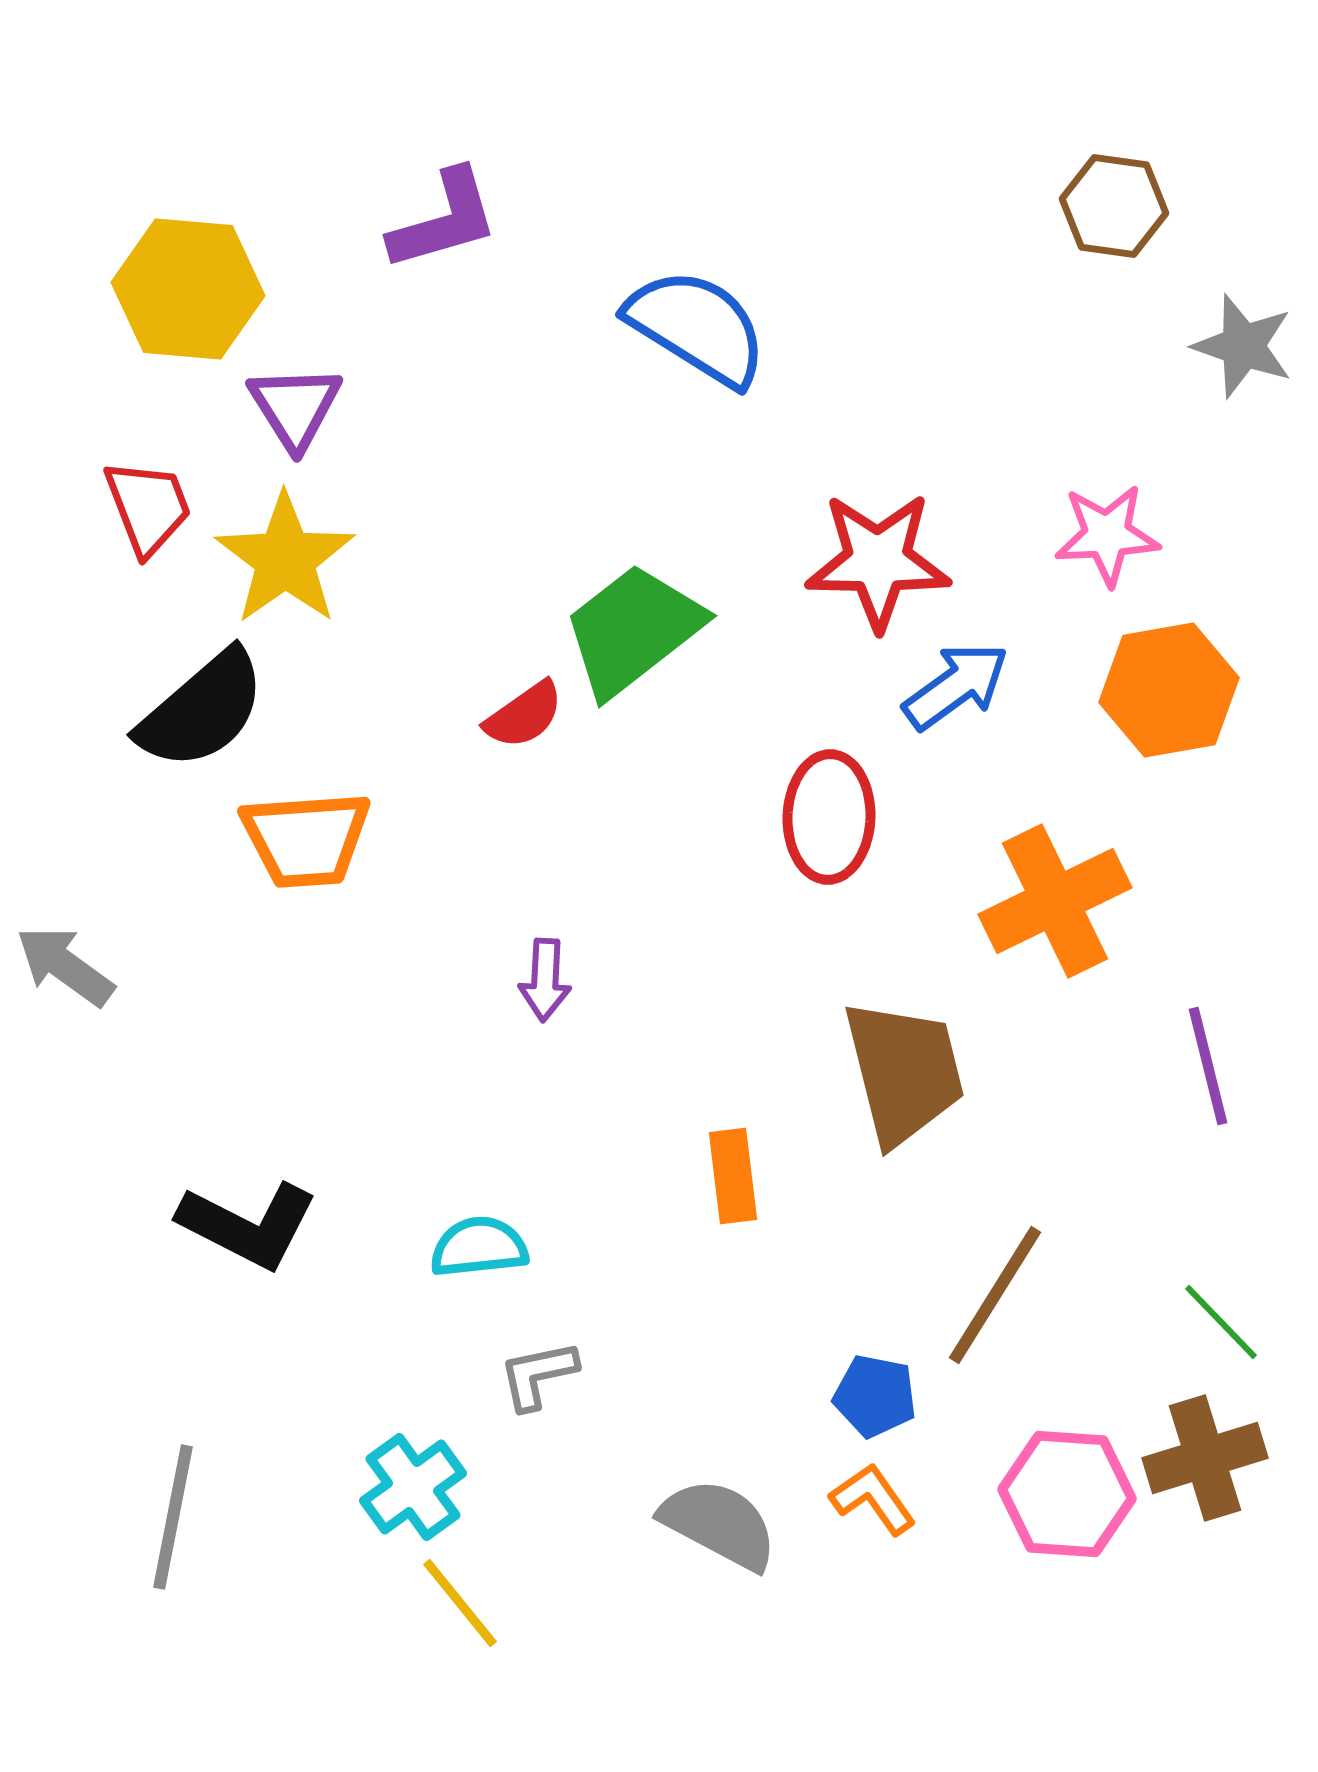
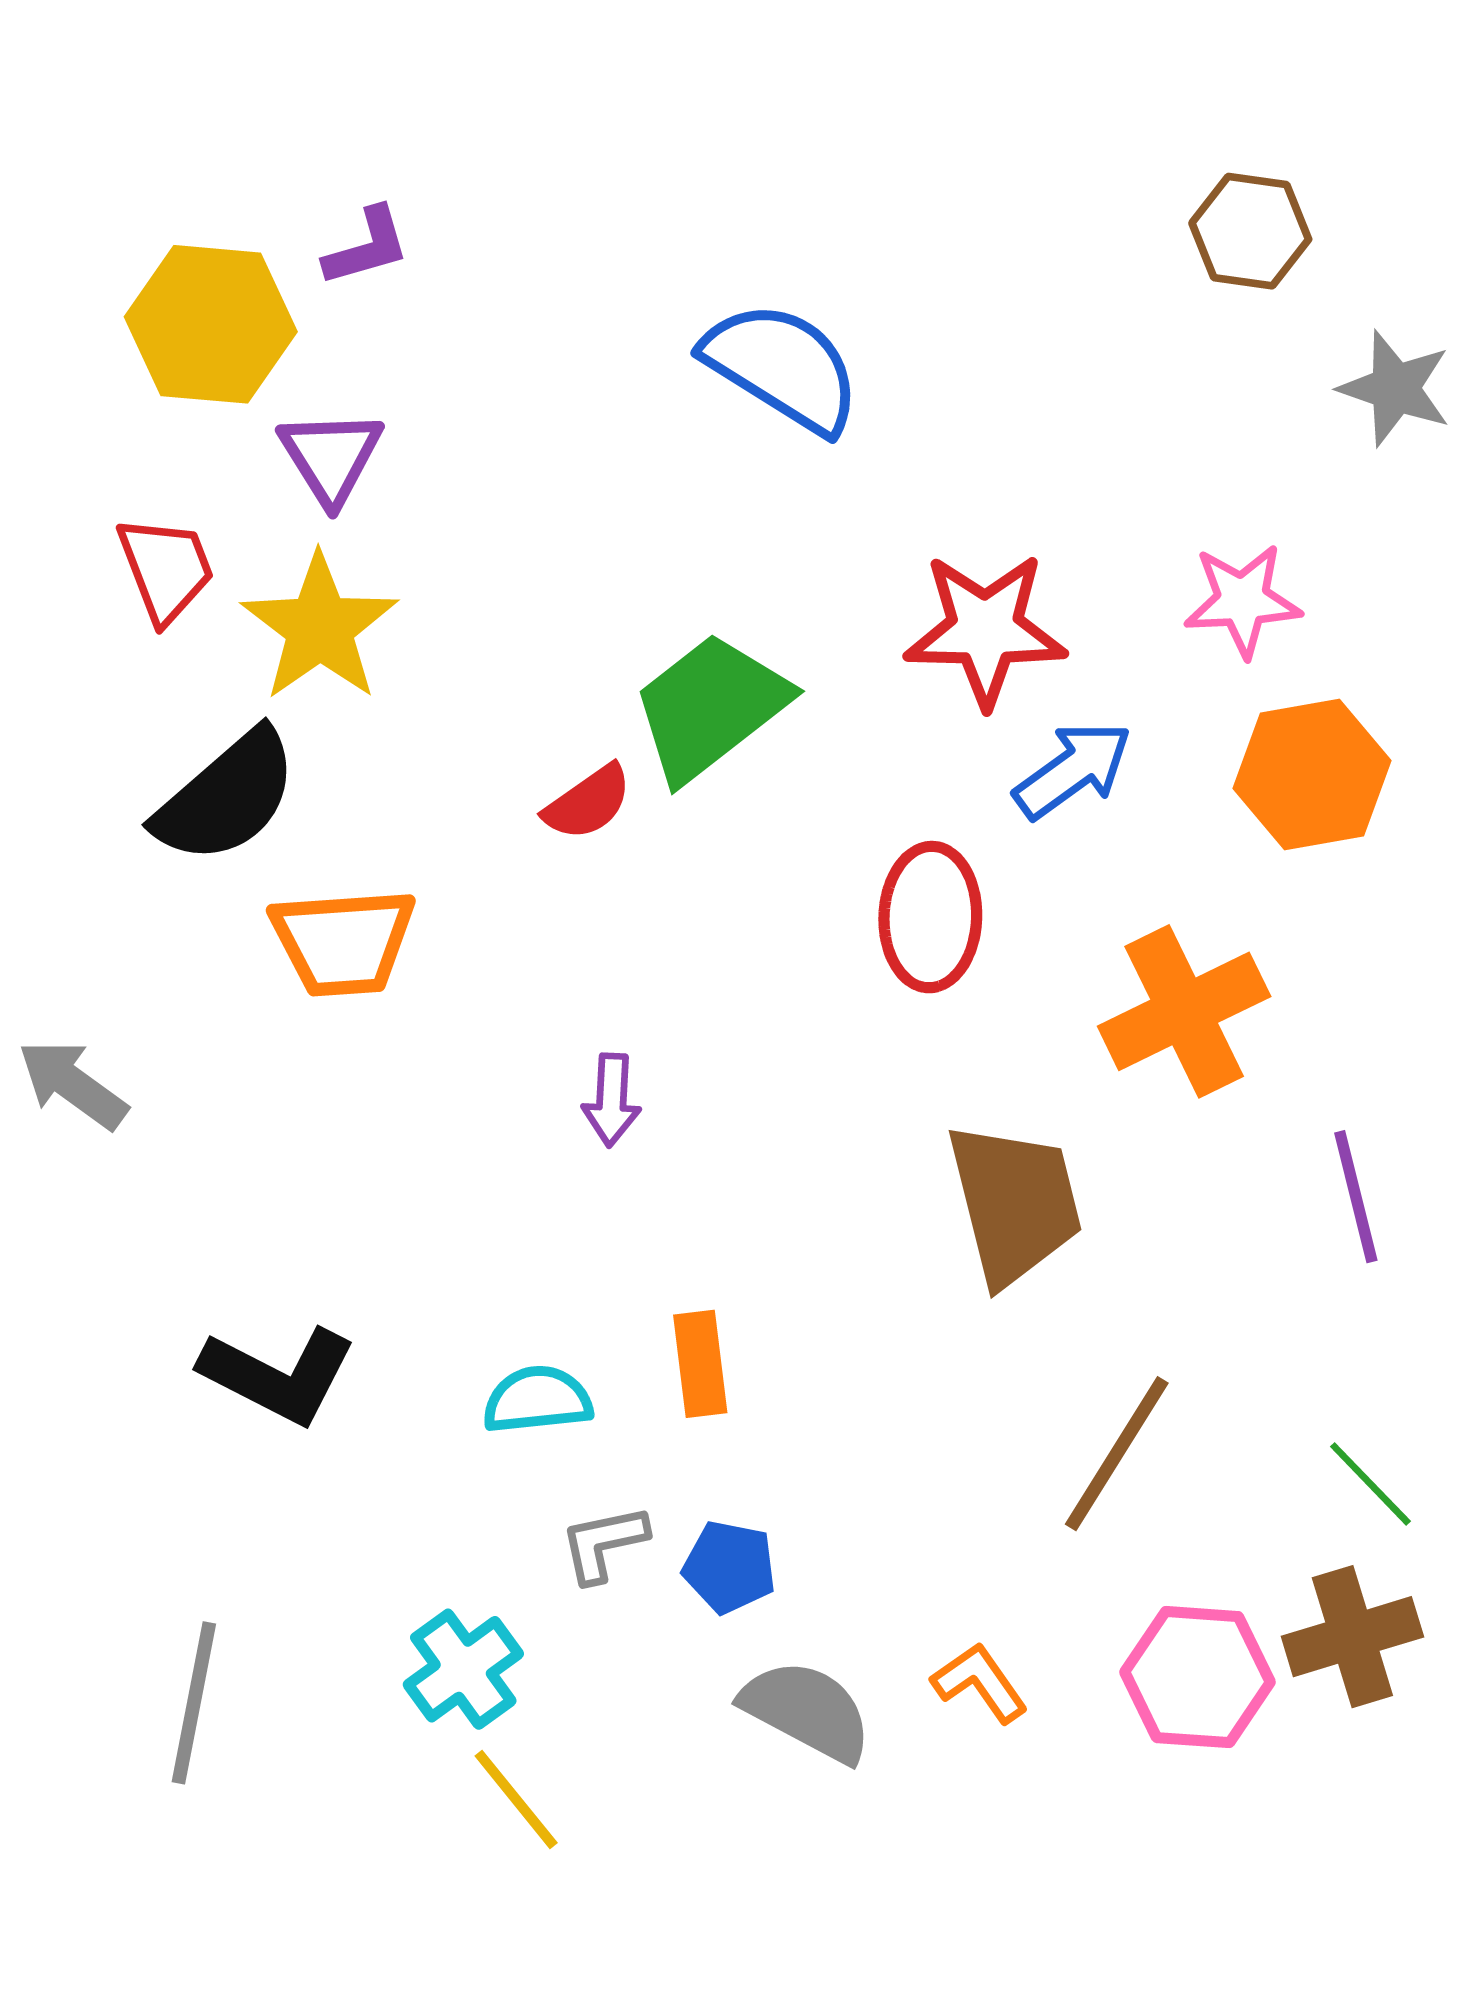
purple L-shape: (444, 220) -> (367, 247), moved, size x0.7
orange rectangle: (733, 1176) -> (700, 1364), moved
blue pentagon: (875, 1396) -> (729, 1567), moved

